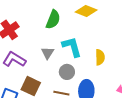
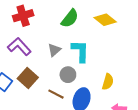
yellow semicircle: (100, 57) -> (108, 82), moved

